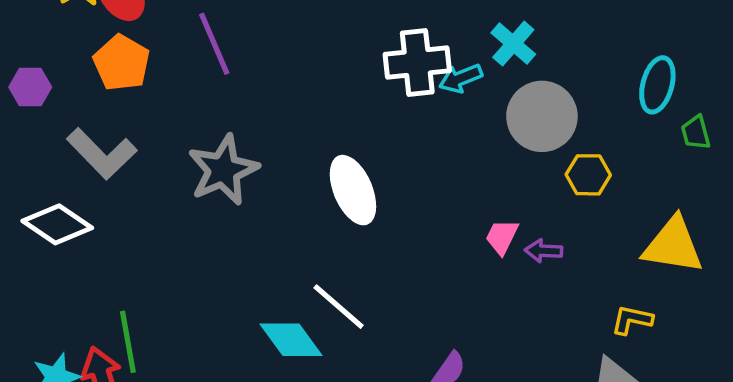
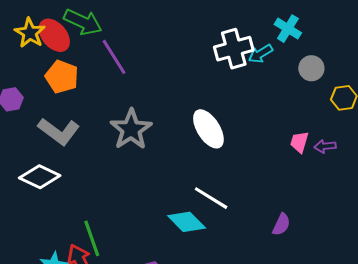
gray circle: (542, 116) -> (311, 68), size x0.6

